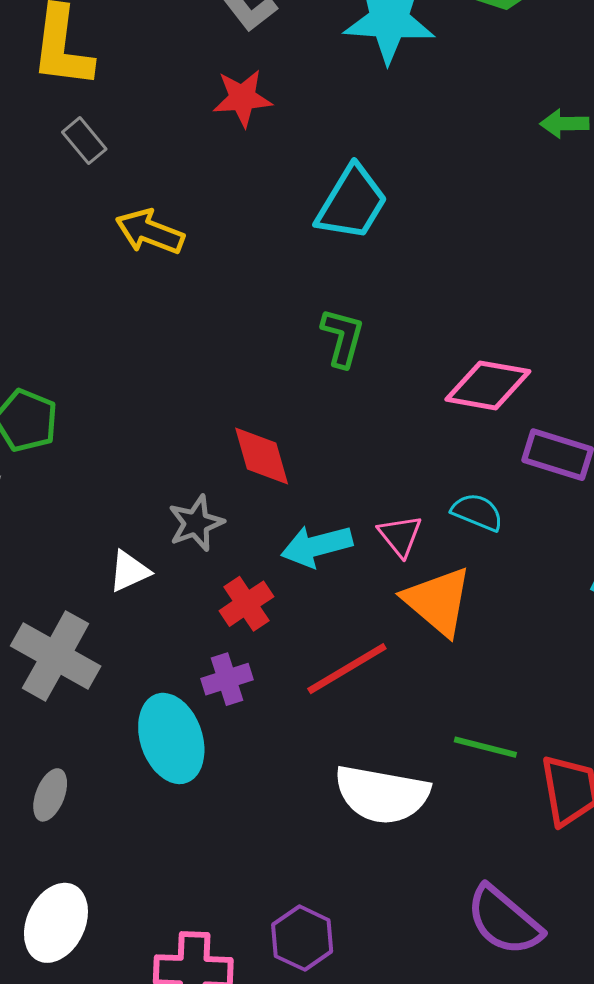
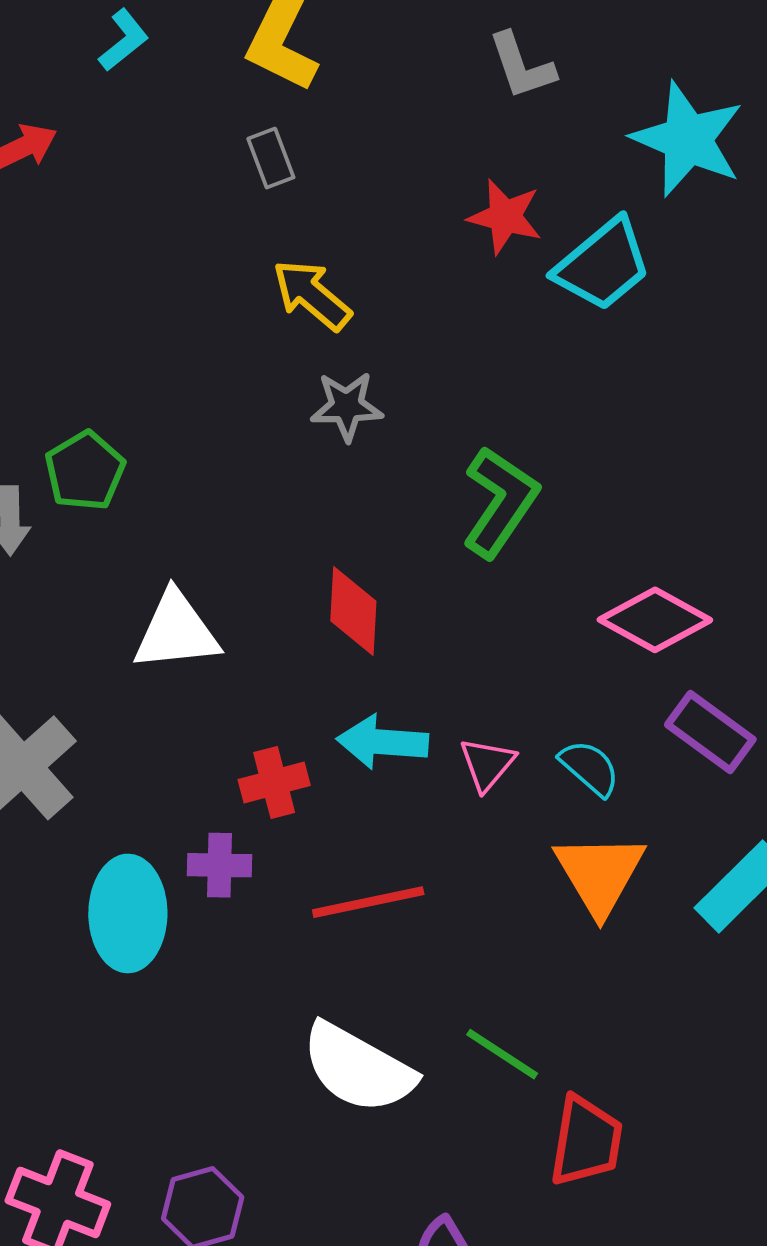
red star: (242, 98) -> (505, 217), moved
cyan trapezoid: (352, 203) -> (603, 265), moved
green L-shape: (343, 337) -> (500, 502), size x1.4
gray star: (196, 523) -> (347, 406), moved
white triangle: (129, 571) -> (176, 631), moved, size x1.6
orange triangle: (438, 601) -> (600, 874), moved

